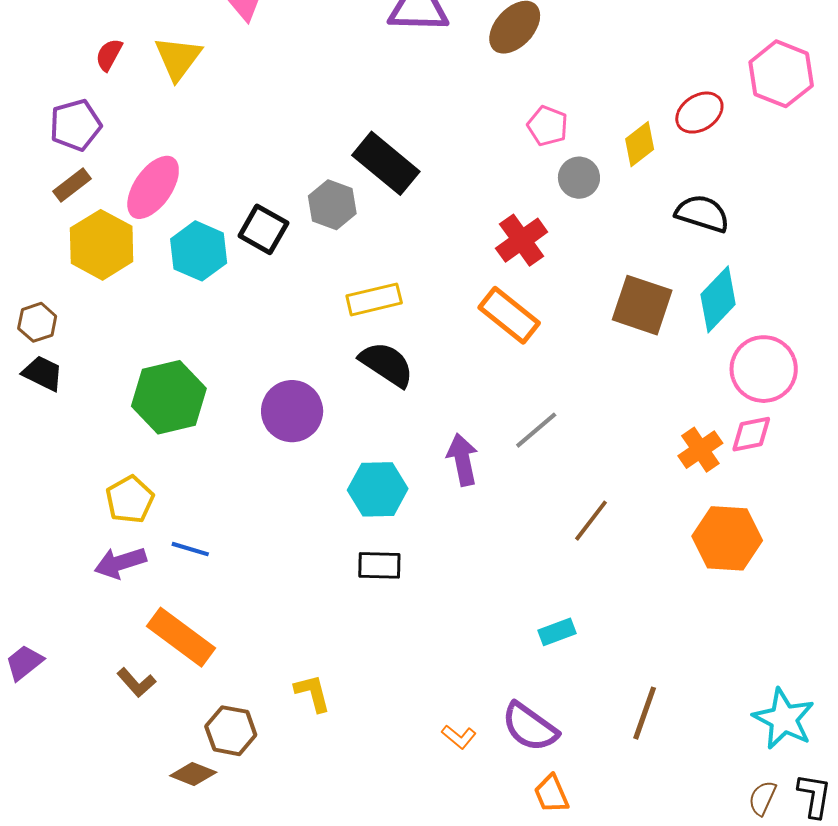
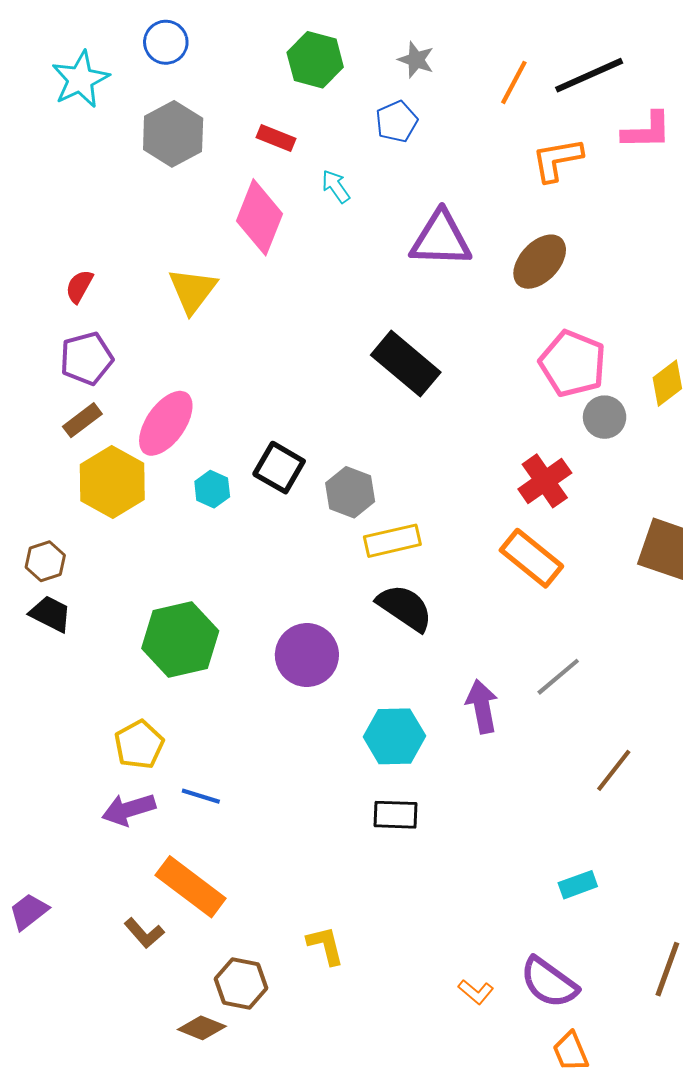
red semicircle: (109, 55) -> (79, 286), moved
pink pentagon: (548, 126) -> (573, 364), size x1.6
black rectangle: (386, 163) -> (406, 364), moved
gray hexagon: (332, 205) -> (350, 492), moved
cyan hexagon: (199, 251) -> (212, 489), size x0.6

